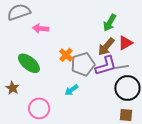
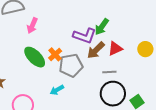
pink arrow: (41, 28) -> (32, 26), turned -77
green ellipse: (29, 63) -> (35, 57), moved
purple L-shape: (106, 66) -> (85, 36), moved, turned 30

